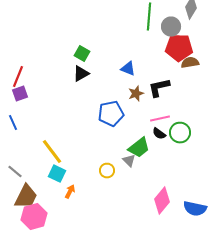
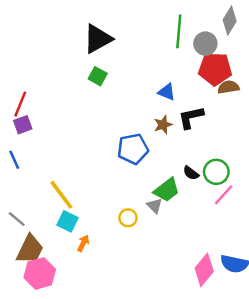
blue triangle: (128, 69) -> (167, 92), moved
black triangle: (81, 74) -> (98, 39), moved, size x1.5
pink line: (160, 119) -> (224, 195), moved, turned -36
pink diamond: (162, 201) -> (204, 270), moved

